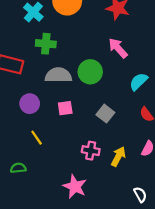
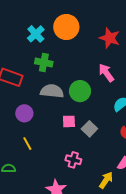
pink square: (65, 108) -> (69, 121), moved
yellow arrow: (118, 156) -> (106, 180), moved

